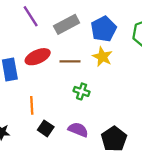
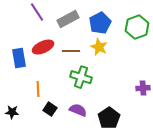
green cross: (82, 91) -> (81, 77), size x1.5

